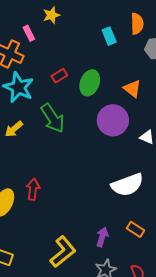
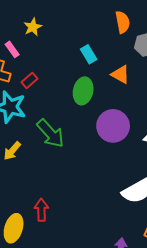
cyan rectangle: (109, 36) -> (89, 54), moved
red rectangle: (59, 76) -> (30, 80), moved
orange triangle: (132, 89) -> (120, 75), moved

